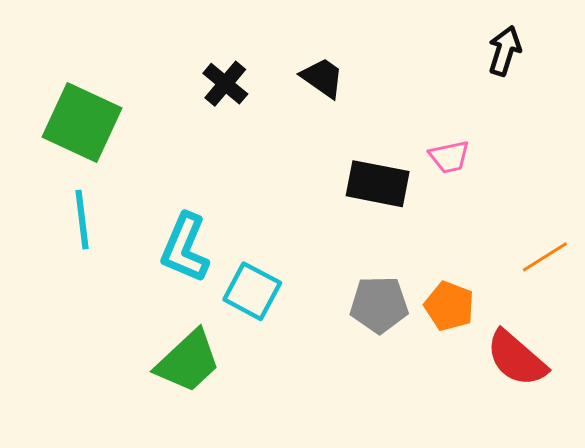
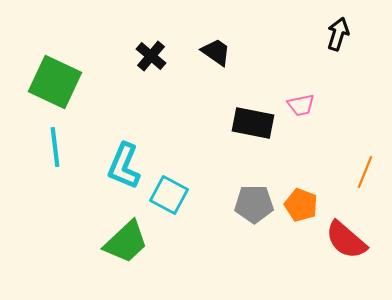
orange line: (545, 257) -> (365, 172), turned -36

